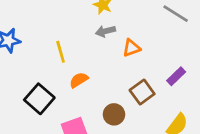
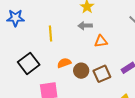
orange semicircle: (79, 80) -> (64, 63), moved
brown circle: (114, 114) -> (81, 71), moved

